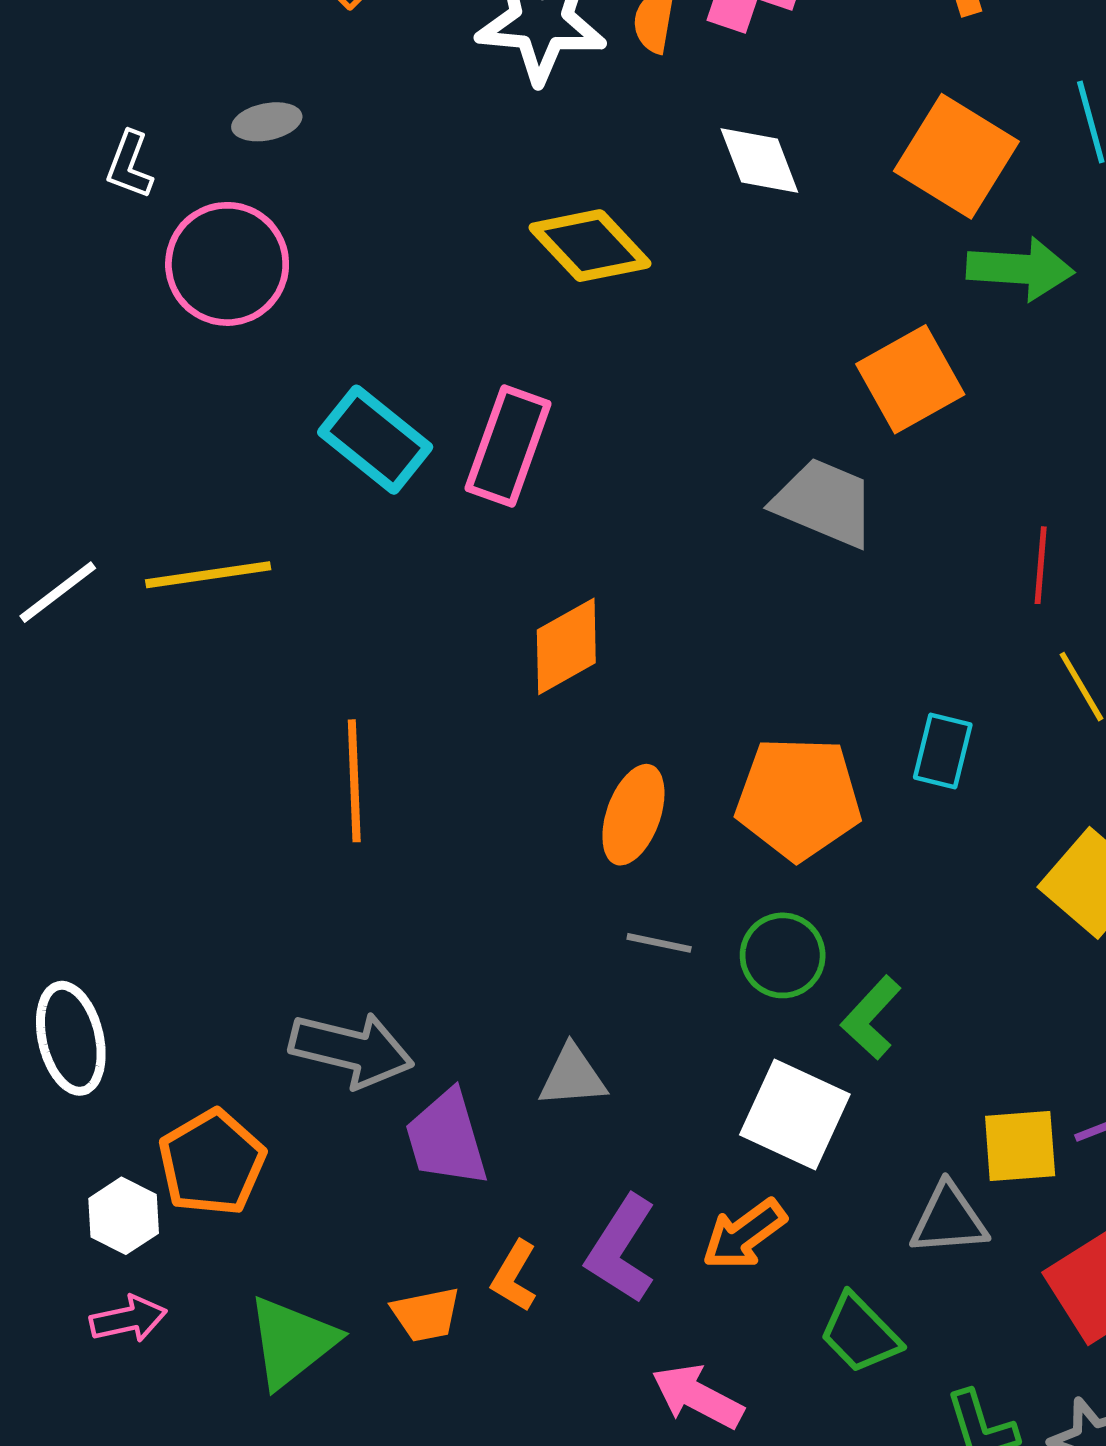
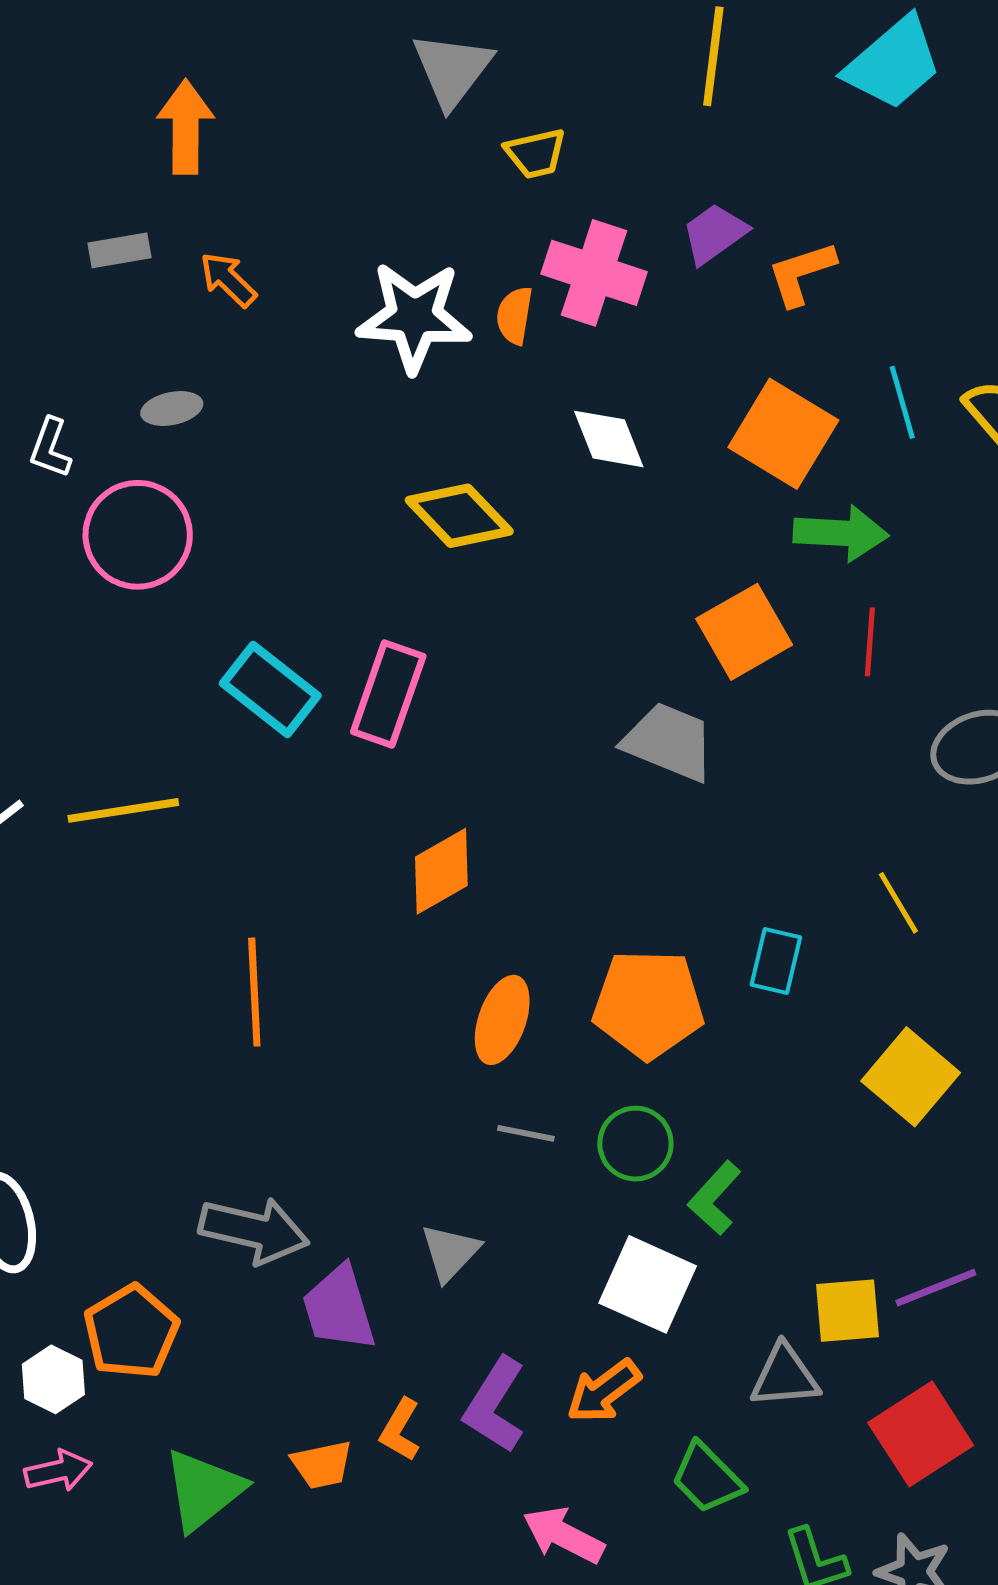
red line: (1041, 565) -> (870, 642), moved
gray triangle: (572, 1076) -> (450, 1252), turned -42

